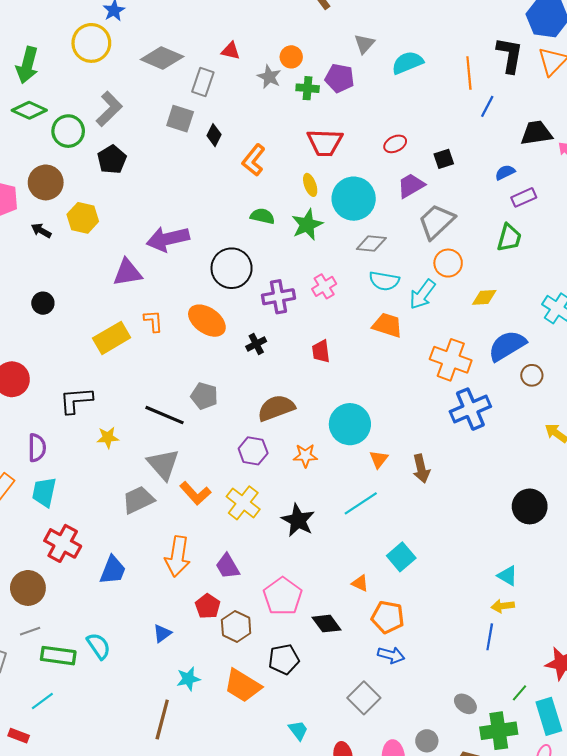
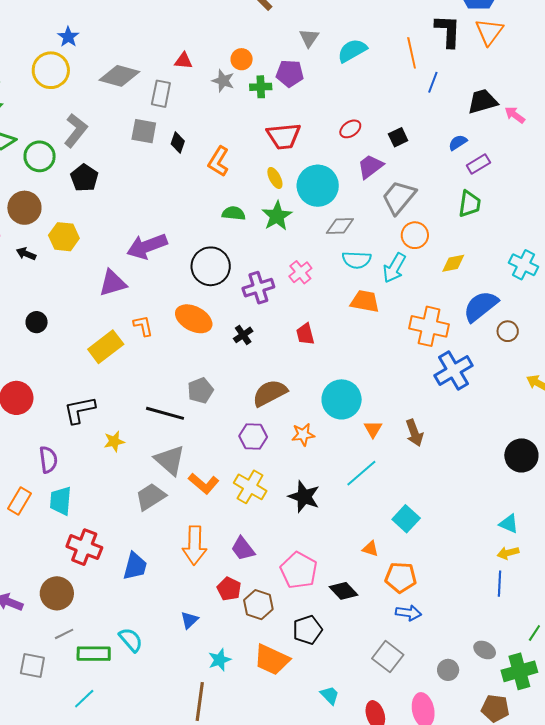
gray pentagon: (204, 396) -> (200, 390), turned -30
gray circle: (427, 741) -> (448, 670), moved

